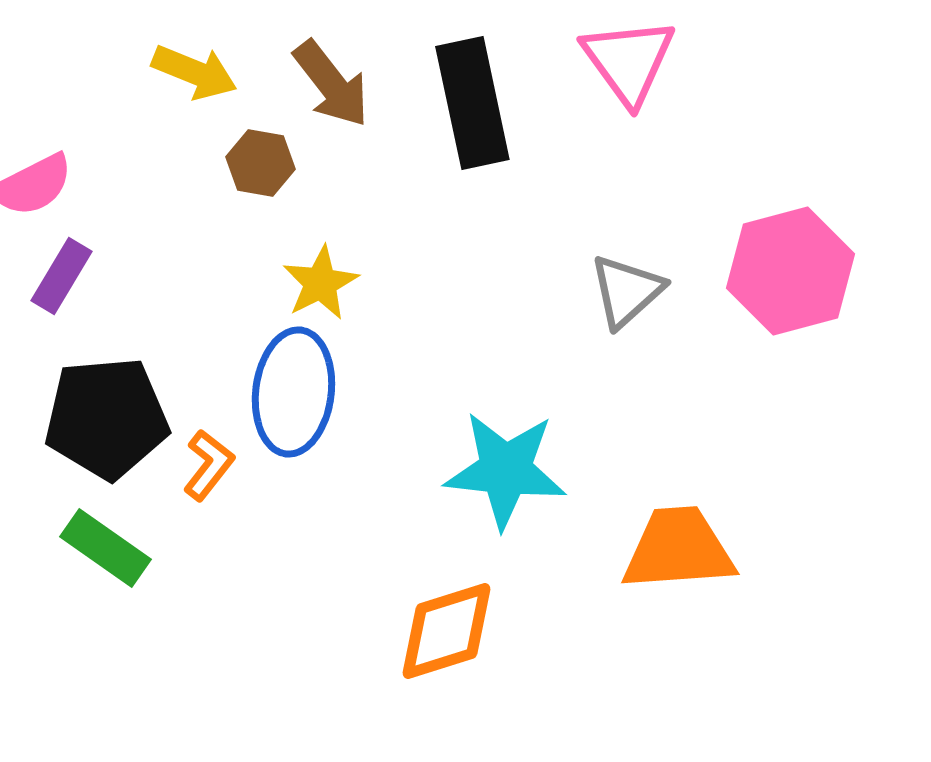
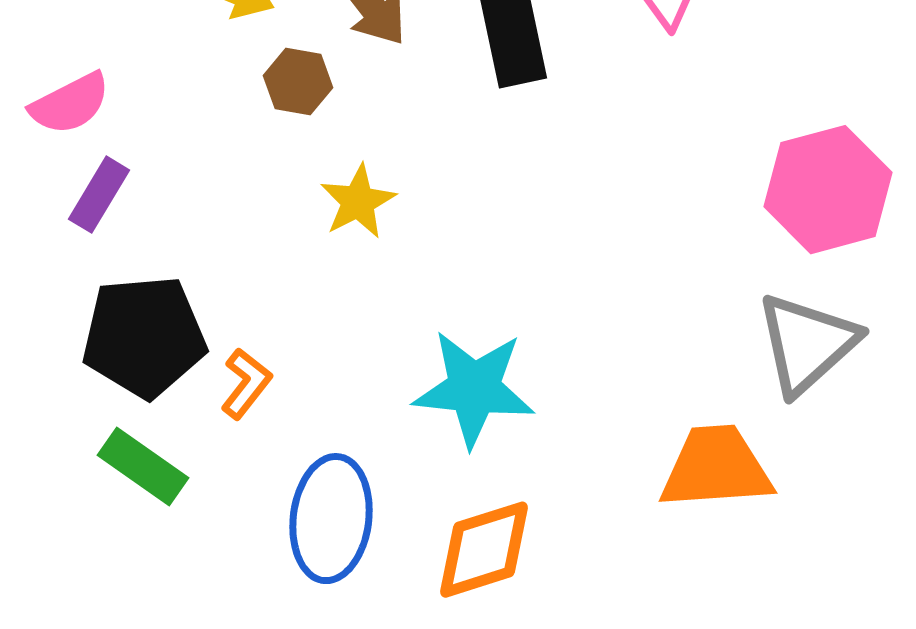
gray triangle: (626, 291) -> (807, 344), moved, size x1.4
blue ellipse: (293, 392) -> (331, 519), moved
cyan star: (505, 470) -> (474, 389), moved

